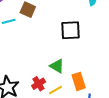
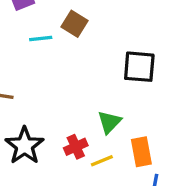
green triangle: (57, 66) -> (109, 122), turned 35

